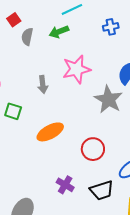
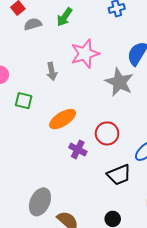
green arrow: (59, 32) -> (65, 17), turned -30
gray semicircle: (27, 37) -> (33, 24), turned 66
purple cross: (65, 185) -> (78, 149), moved

